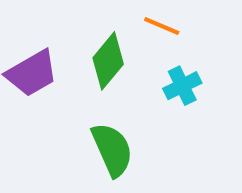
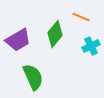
green semicircle: (112, 150) -> (33, 77), moved

